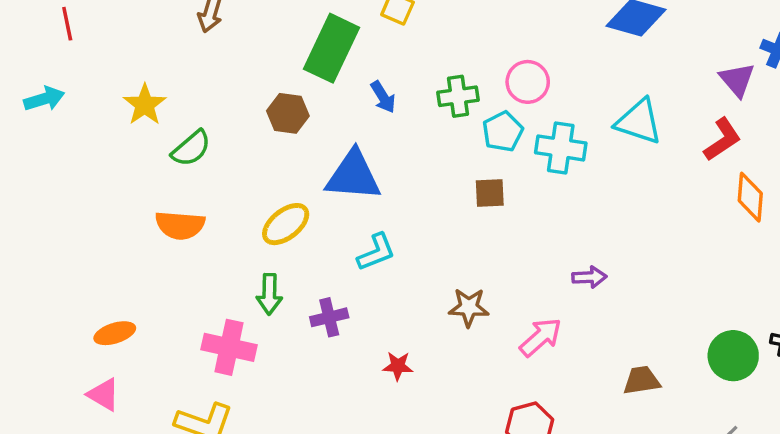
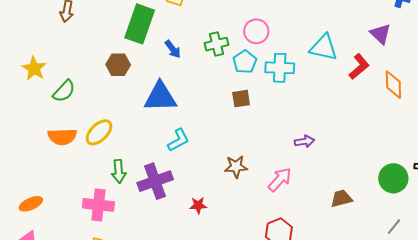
purple triangle: (737, 80) -> (380, 34), moved
red L-shape: (722, 139) -> (359, 67), moved
yellow ellipse: (286, 224) -> (99, 132), moved
purple cross: (329, 317) -> (155, 181), size x1.6

